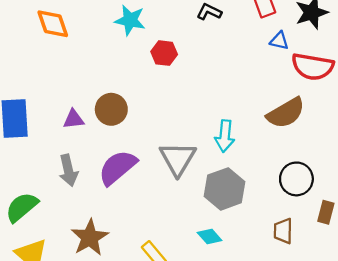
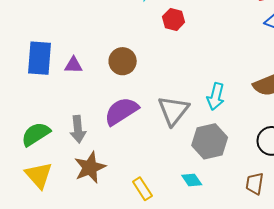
purple triangle: (74, 119) -> (73, 65), moved
gray arrow: (68, 170) -> (78, 129), moved

